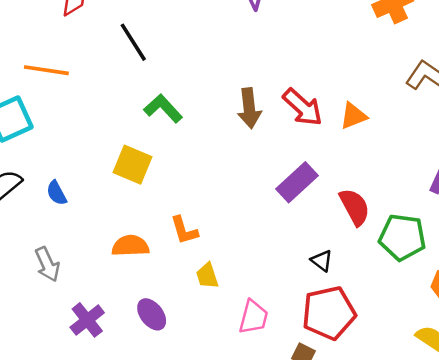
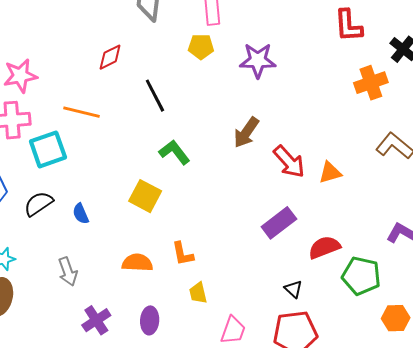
brown arrow: (249, 108) -> (246, 132), moved, turned 36
red semicircle: (355, 207) -> (324, 247), turned -88
purple ellipse: (152, 314) -> (150, 320), turned 36

